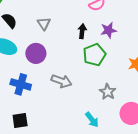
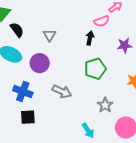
purple star: (108, 30) -> (124, 45), moved
black arrow: (82, 31) -> (90, 38), moved
black square: (20, 120) -> (28, 117), moved

